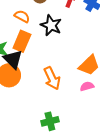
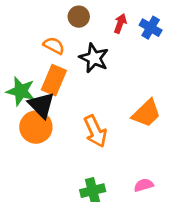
pink semicircle: (87, 86) -> (144, 185), moved

